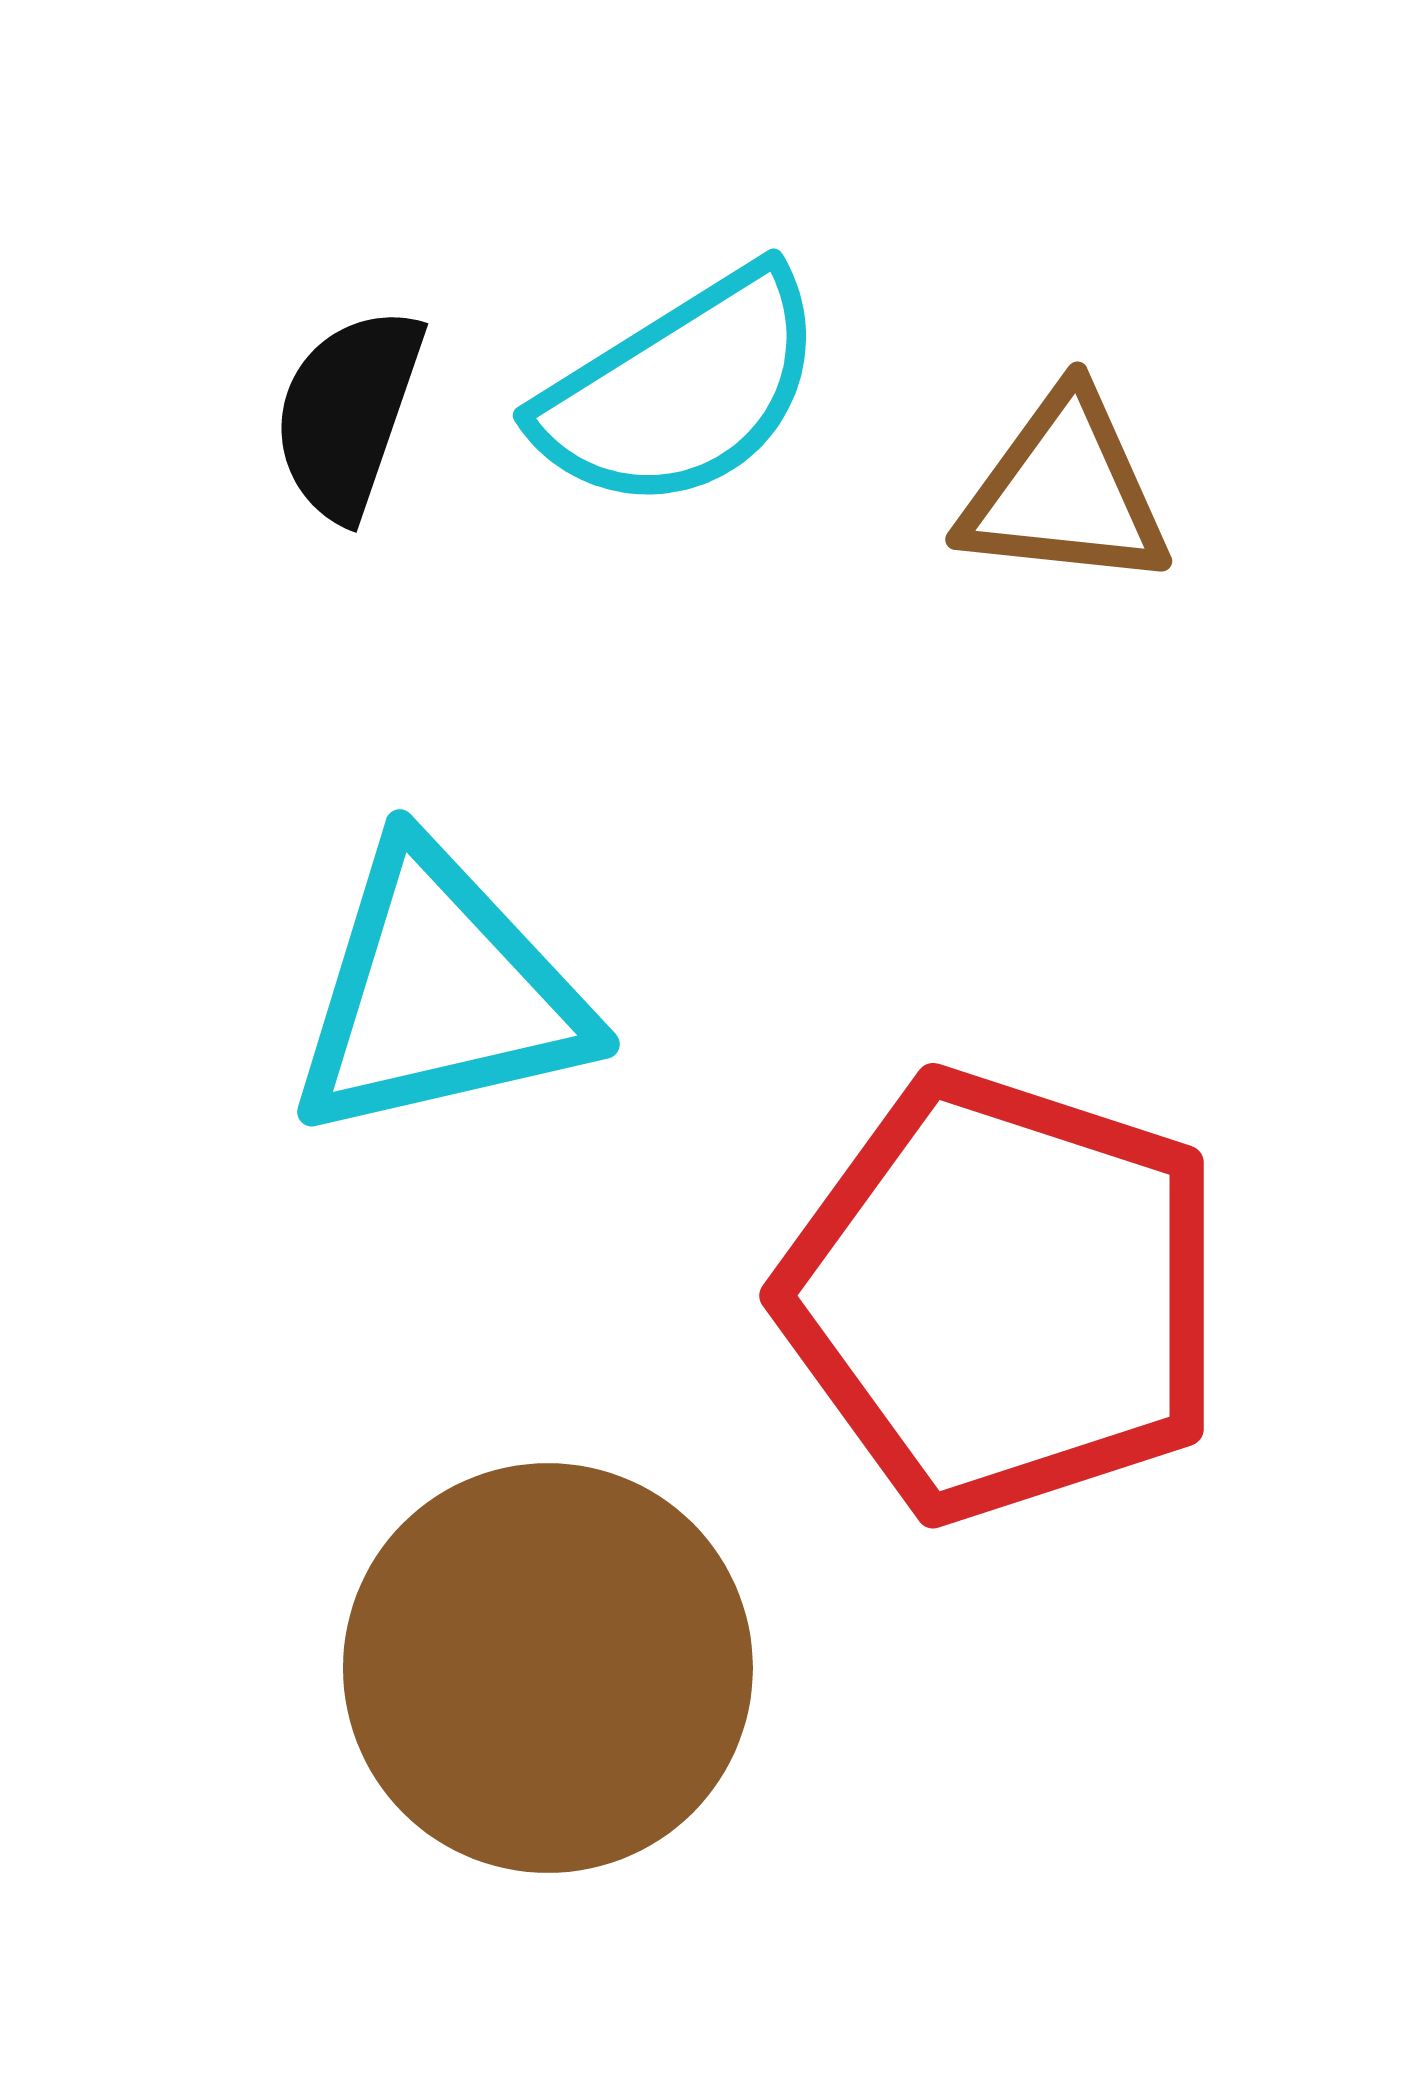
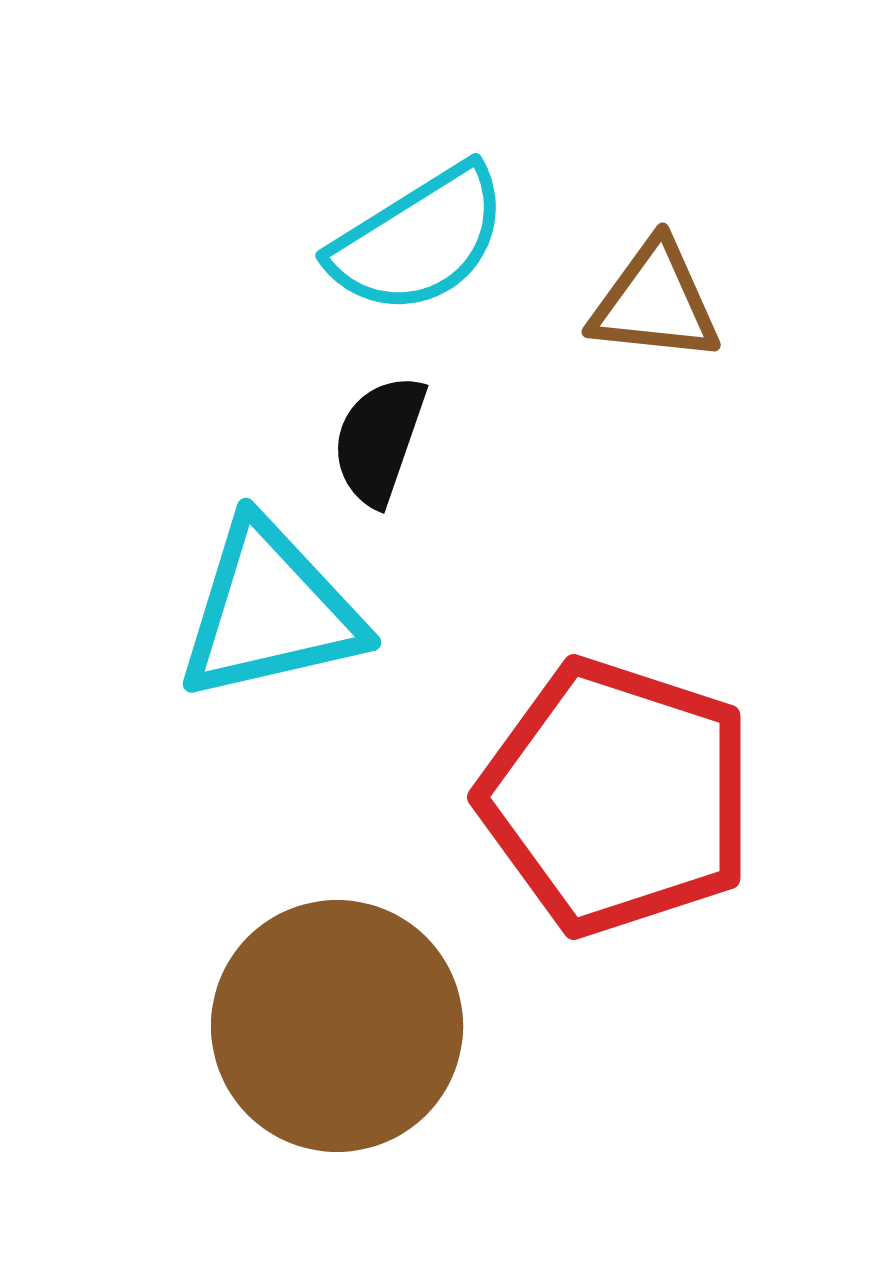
black semicircle: (348, 413) -> (379, 440), moved

